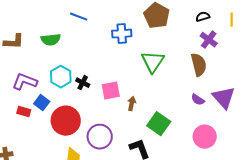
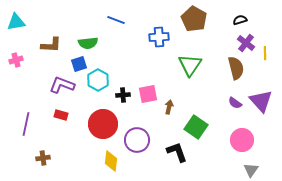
yellow line: (232, 20) -> (265, 53), moved
black cross: (83, 83) -> (123, 95), moved, turned -32
blue square: (42, 103) -> (79, 64), moved, turned 35

